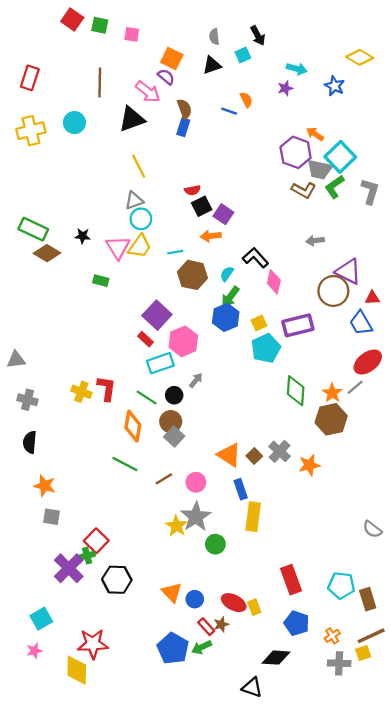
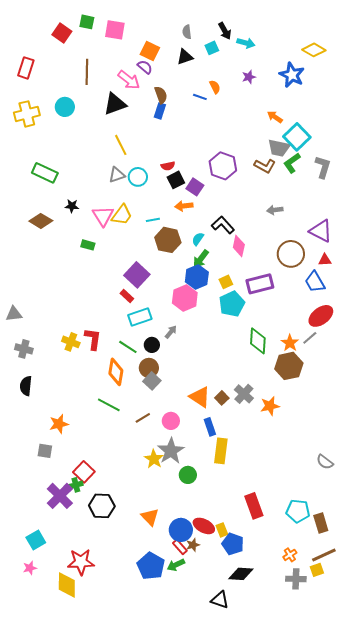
red square: (72, 19) -> (62, 33), moved
pink square: (132, 34) -> (115, 30), size x1.5
cyan arrow: (297, 69) -> (246, 43), moved
blue star: (335, 86) -> (292, 75), size x1.4
purple hexagon: (296, 152) -> (223, 166), moved
cyan circle: (141, 219) -> (138, 177), moved
green rectangle: (33, 229) -> (45, 173), moved
purple triangle: (348, 272) -> (321, 231), moved
pink hexagon: (183, 341) -> (185, 298), moved
orange star: (45, 486) -> (59, 424), moved, turned -30
blue circle: (195, 599) -> (181, 530), moved, size x1.5
blue pentagon: (297, 623) -> (233, 544), moved

